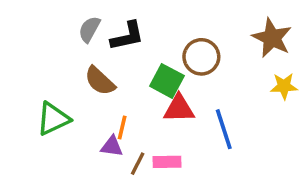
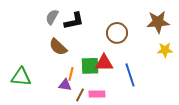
brown star: (272, 38) -> (158, 22), turned -30
green square: (167, 81) -> (90, 66), moved, turned -30
green triangle: (53, 119) -> (21, 77), moved, turned 30

